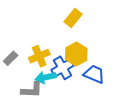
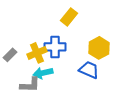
yellow hexagon: (76, 54) -> (99, 48), moved
blue cross: (62, 68) -> (55, 47), moved, turned 30

